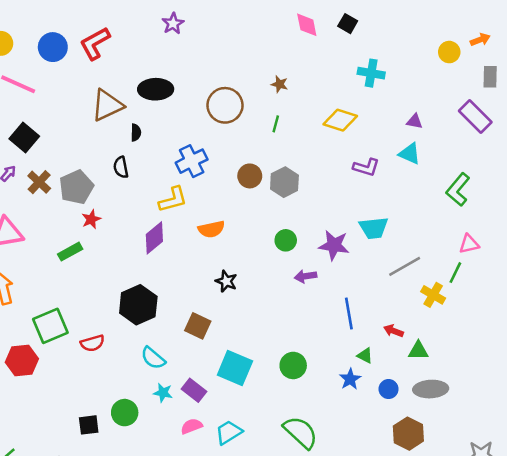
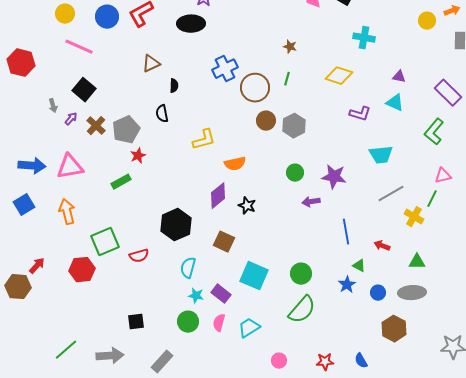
black ellipse: (156, 89) -> (191, 24), moved
brown triangle: (107, 105) -> (151, 64), size x0.7
brown circle: (225, 105) -> (255, 88), moved
purple rectangle: (475, 116) -> (448, 93), moved
blue cross: (192, 161) -> (225, 69), moved
cyan trapezoid: (374, 228) -> (381, 155), moved
purple diamond: (154, 238) -> (218, 196), moved
green triangle: (418, 351) -> (417, 262), moved
cyan semicircle: (153, 358) -> (188, 268), turned 65
green circle: (125, 413) -> (188, 322), moved
pink semicircle: (192, 426) -> (219, 323), turned -54
green semicircle: (301, 432) -> (302, 310), moved, turned 88

